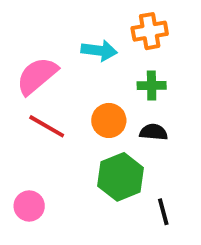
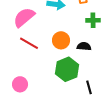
green cross: (152, 85) -> (93, 20), moved

